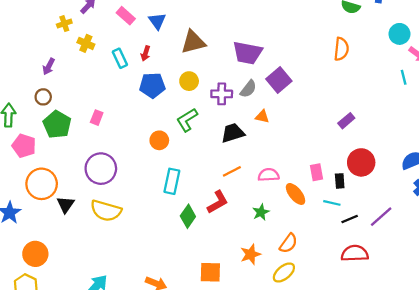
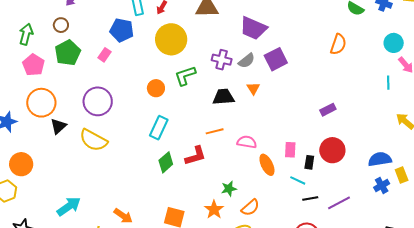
yellow circle: (189, 81) -> (171, 39), moved, size x1.8
blue pentagon: (152, 85) -> (122, 30), moved
orange triangle: (262, 117) -> (253, 88), turned 32
green star: (261, 212) -> (229, 189), moved
orange star: (251, 254) -> (214, 210), turned -30

